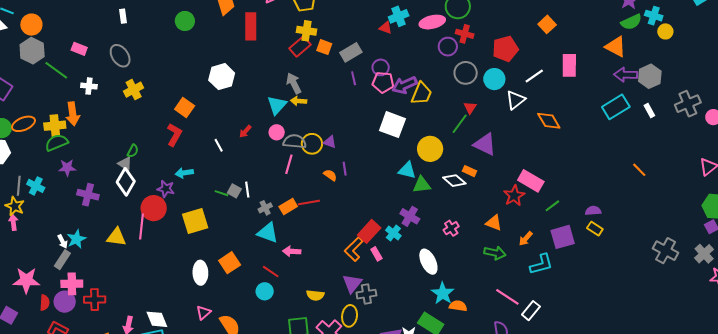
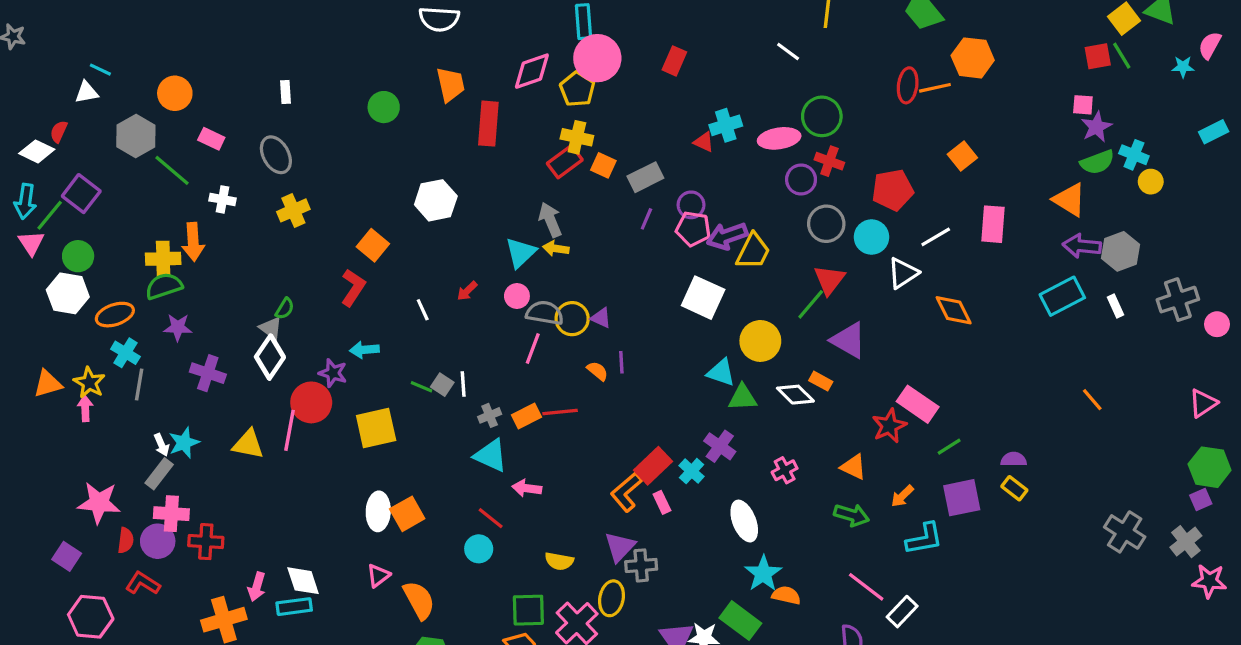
orange circle: (31, 25) -> (175, 93), moved
purple line: (354, 78) -> (646, 219), turned 32
red triangle: (470, 108) -> (829, 280), size x1.5
orange ellipse: (23, 124) -> (115, 315), moved
gray line: (19, 186) -> (139, 385), moved
orange square: (230, 263) -> (407, 514), moved

